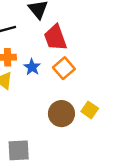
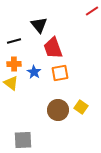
orange square: (64, 68) -> (60, 73), turned 30

